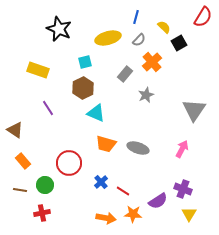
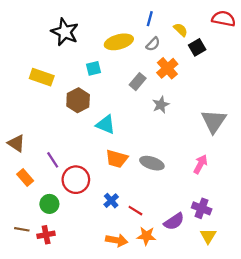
red semicircle: (203, 17) -> (224, 19), turned -110
brown hexagon: (83, 88) -> (78, 100), moved
purple line: (48, 108) -> (53, 160), moved
brown line: (20, 190) -> (22, 229), moved

